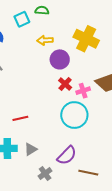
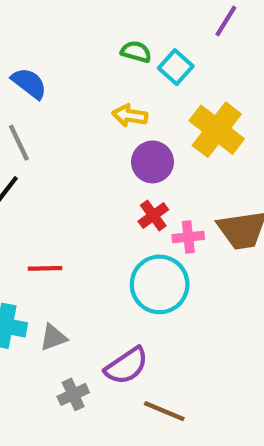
cyan square: (22, 19) -> (176, 67), moved, turned -35

